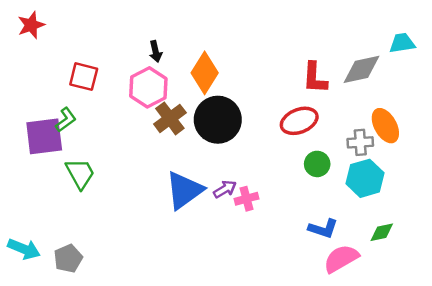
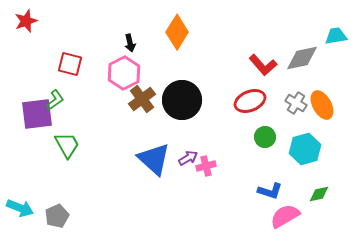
orange diamond: (205, 73) -> (177, 32), moved
red L-shape: (315, 78) -> (263, 65), turned -44
gray cross: (360, 142) -> (296, 103), moved, turned 35
blue triangle: (184, 190) -> (154, 159), turned -42

